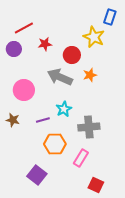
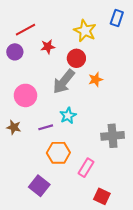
yellow star: (94, 37) -> (85, 31), moved
gray arrow: (60, 77) -> (64, 82), turned -75
gray cross: (89, 127) -> (113, 136), moved

